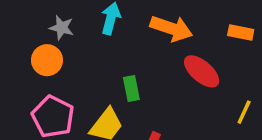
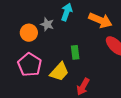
gray star: (62, 28) -> (47, 24), moved

